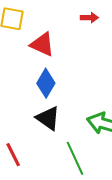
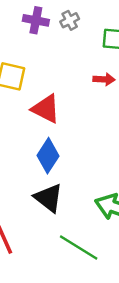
green line: (75, 158) -> (79, 248), turned -36

